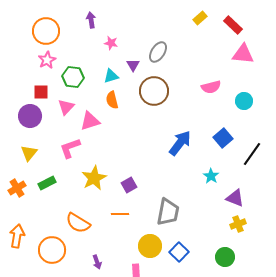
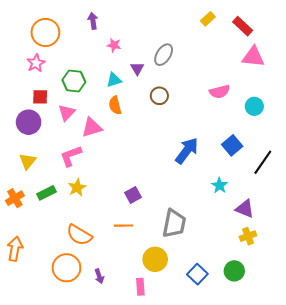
pink star: (47, 60) -> (36, 63), moved
brown circle: (154, 91) -> (159, 96), size x0.6
yellow star: (94, 178) -> (77, 188), moved, size x0.7
orange circle: (52, 250) -> (67, 268), moved
blue square: (179, 252) -> (197, 274), moved

